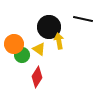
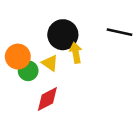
black line: (83, 19) -> (119, 32), moved
red diamond: (37, 77) -> (47, 99), turned 30

